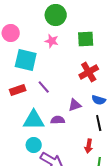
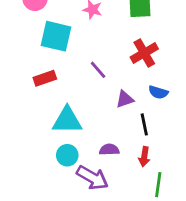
purple line: (44, 87) -> (98, 70), moved
purple semicircle: (58, 120) -> (109, 150), moved
black line: (99, 123) -> (144, 124), moved

